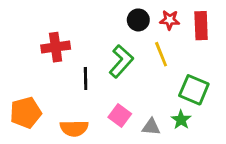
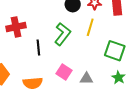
yellow line: (161, 54) -> (90, 27), turned 42
green star: (181, 120) -> (118, 77), moved

